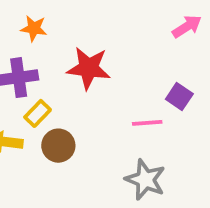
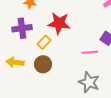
yellow rectangle: (38, 113) -> (44, 42), moved

